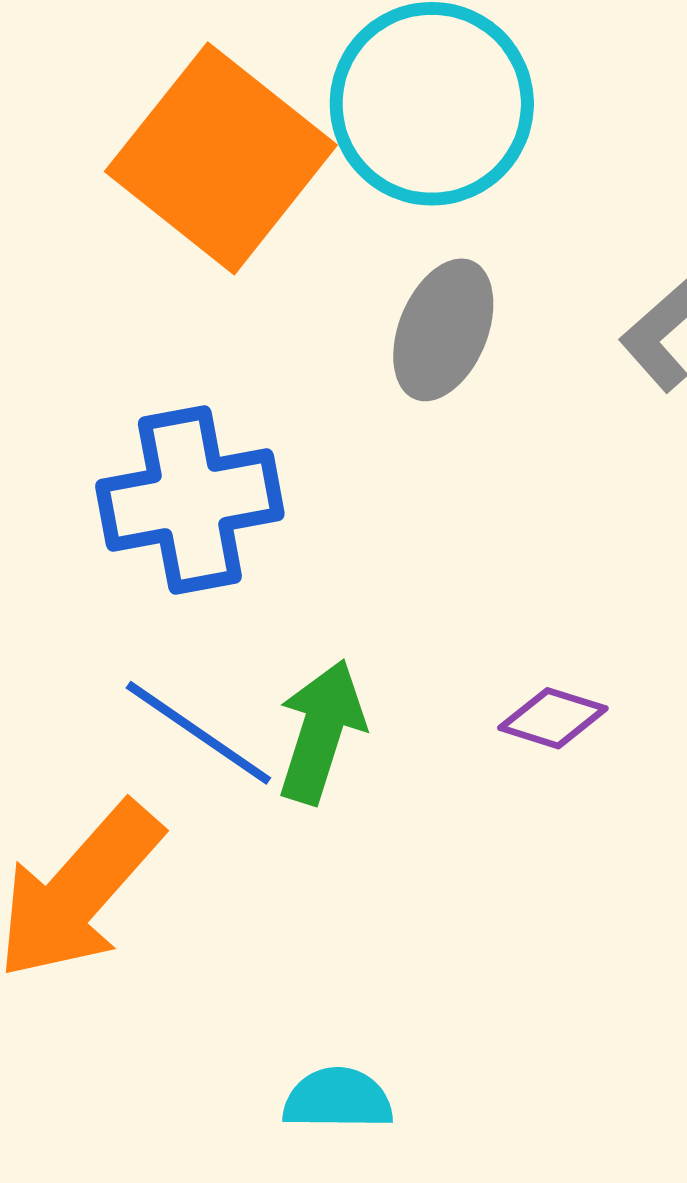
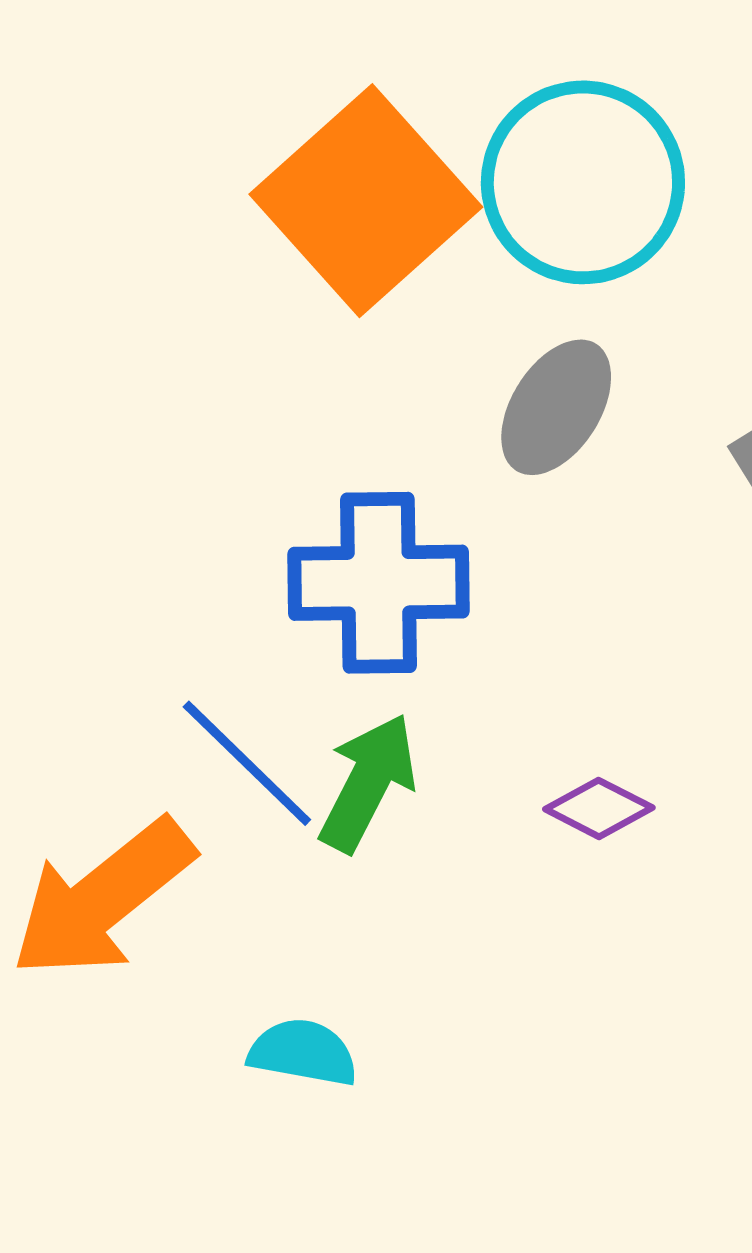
blue cross: (190, 500) -> (379, 583), moved
cyan semicircle: (338, 1099) -> (303, 1052), moved

